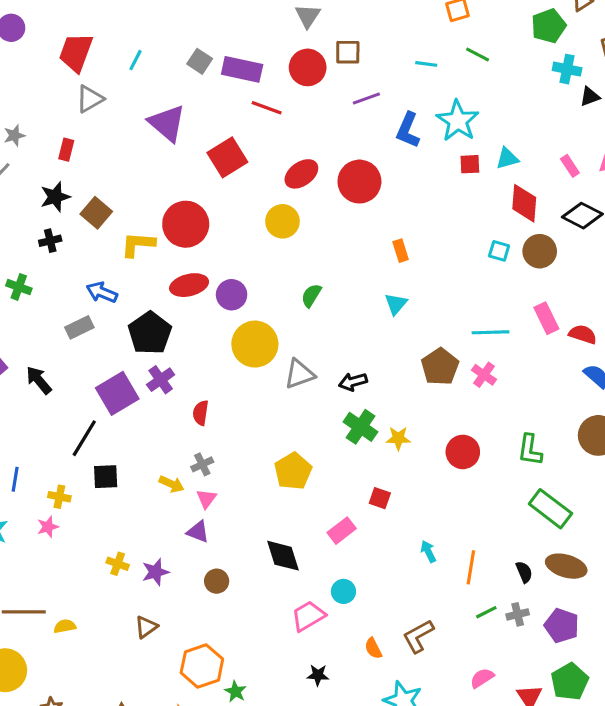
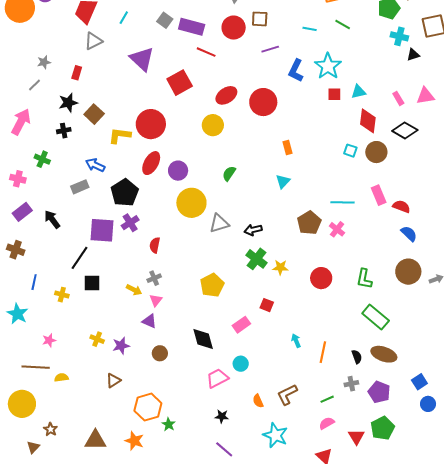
red ellipse: (189, 285) -> (151, 163), turned -50
purple square: (117, 393) -> (102, 230), turned 32
pink star: (48, 527) -> (49, 340), moved
green line: (486, 612) -> (327, 399), moved

